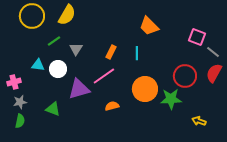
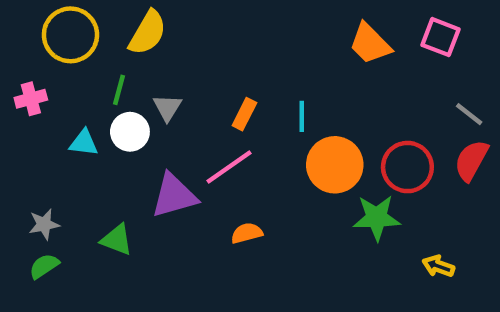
orange trapezoid: (149, 26) -> (370, 44), moved
pink square: (197, 37) -> (440, 37), moved
green line: (54, 41) -> (119, 90), turned -40
white circle: (58, 69) -> (130, 132), moved
pink cross: (14, 82) -> (31, 99), moved
orange circle: (145, 89) -> (335, 165), moved
green semicircle: (20, 121) -> (44, 266), turned -136

